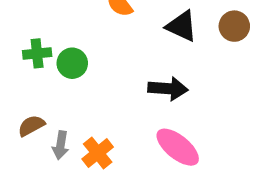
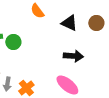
black arrow: (168, 89) -> (73, 56), moved

